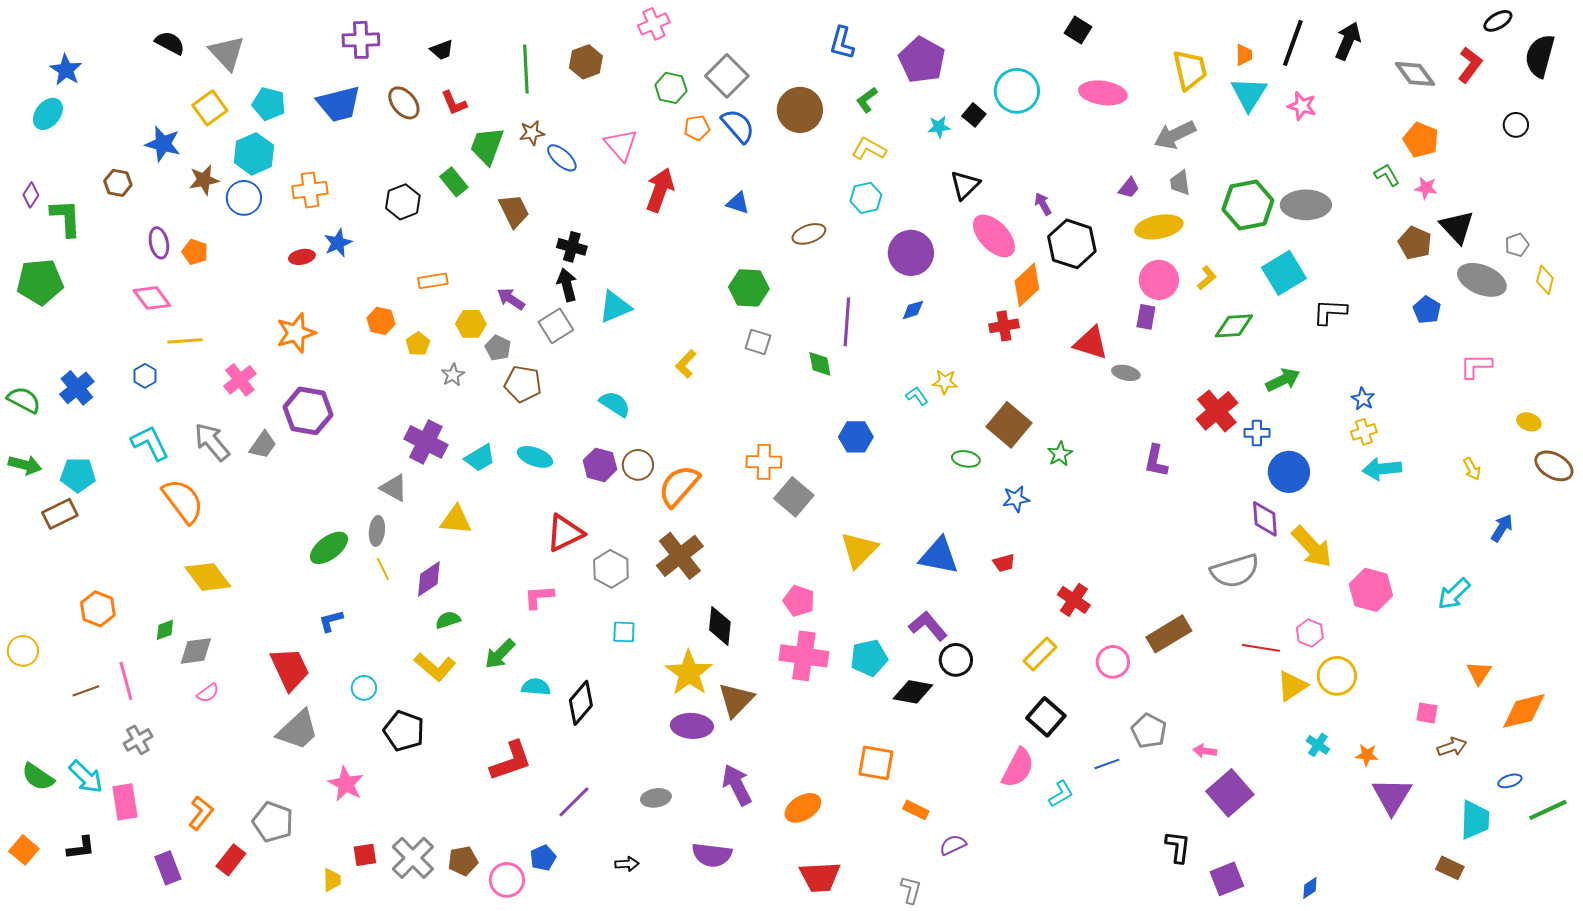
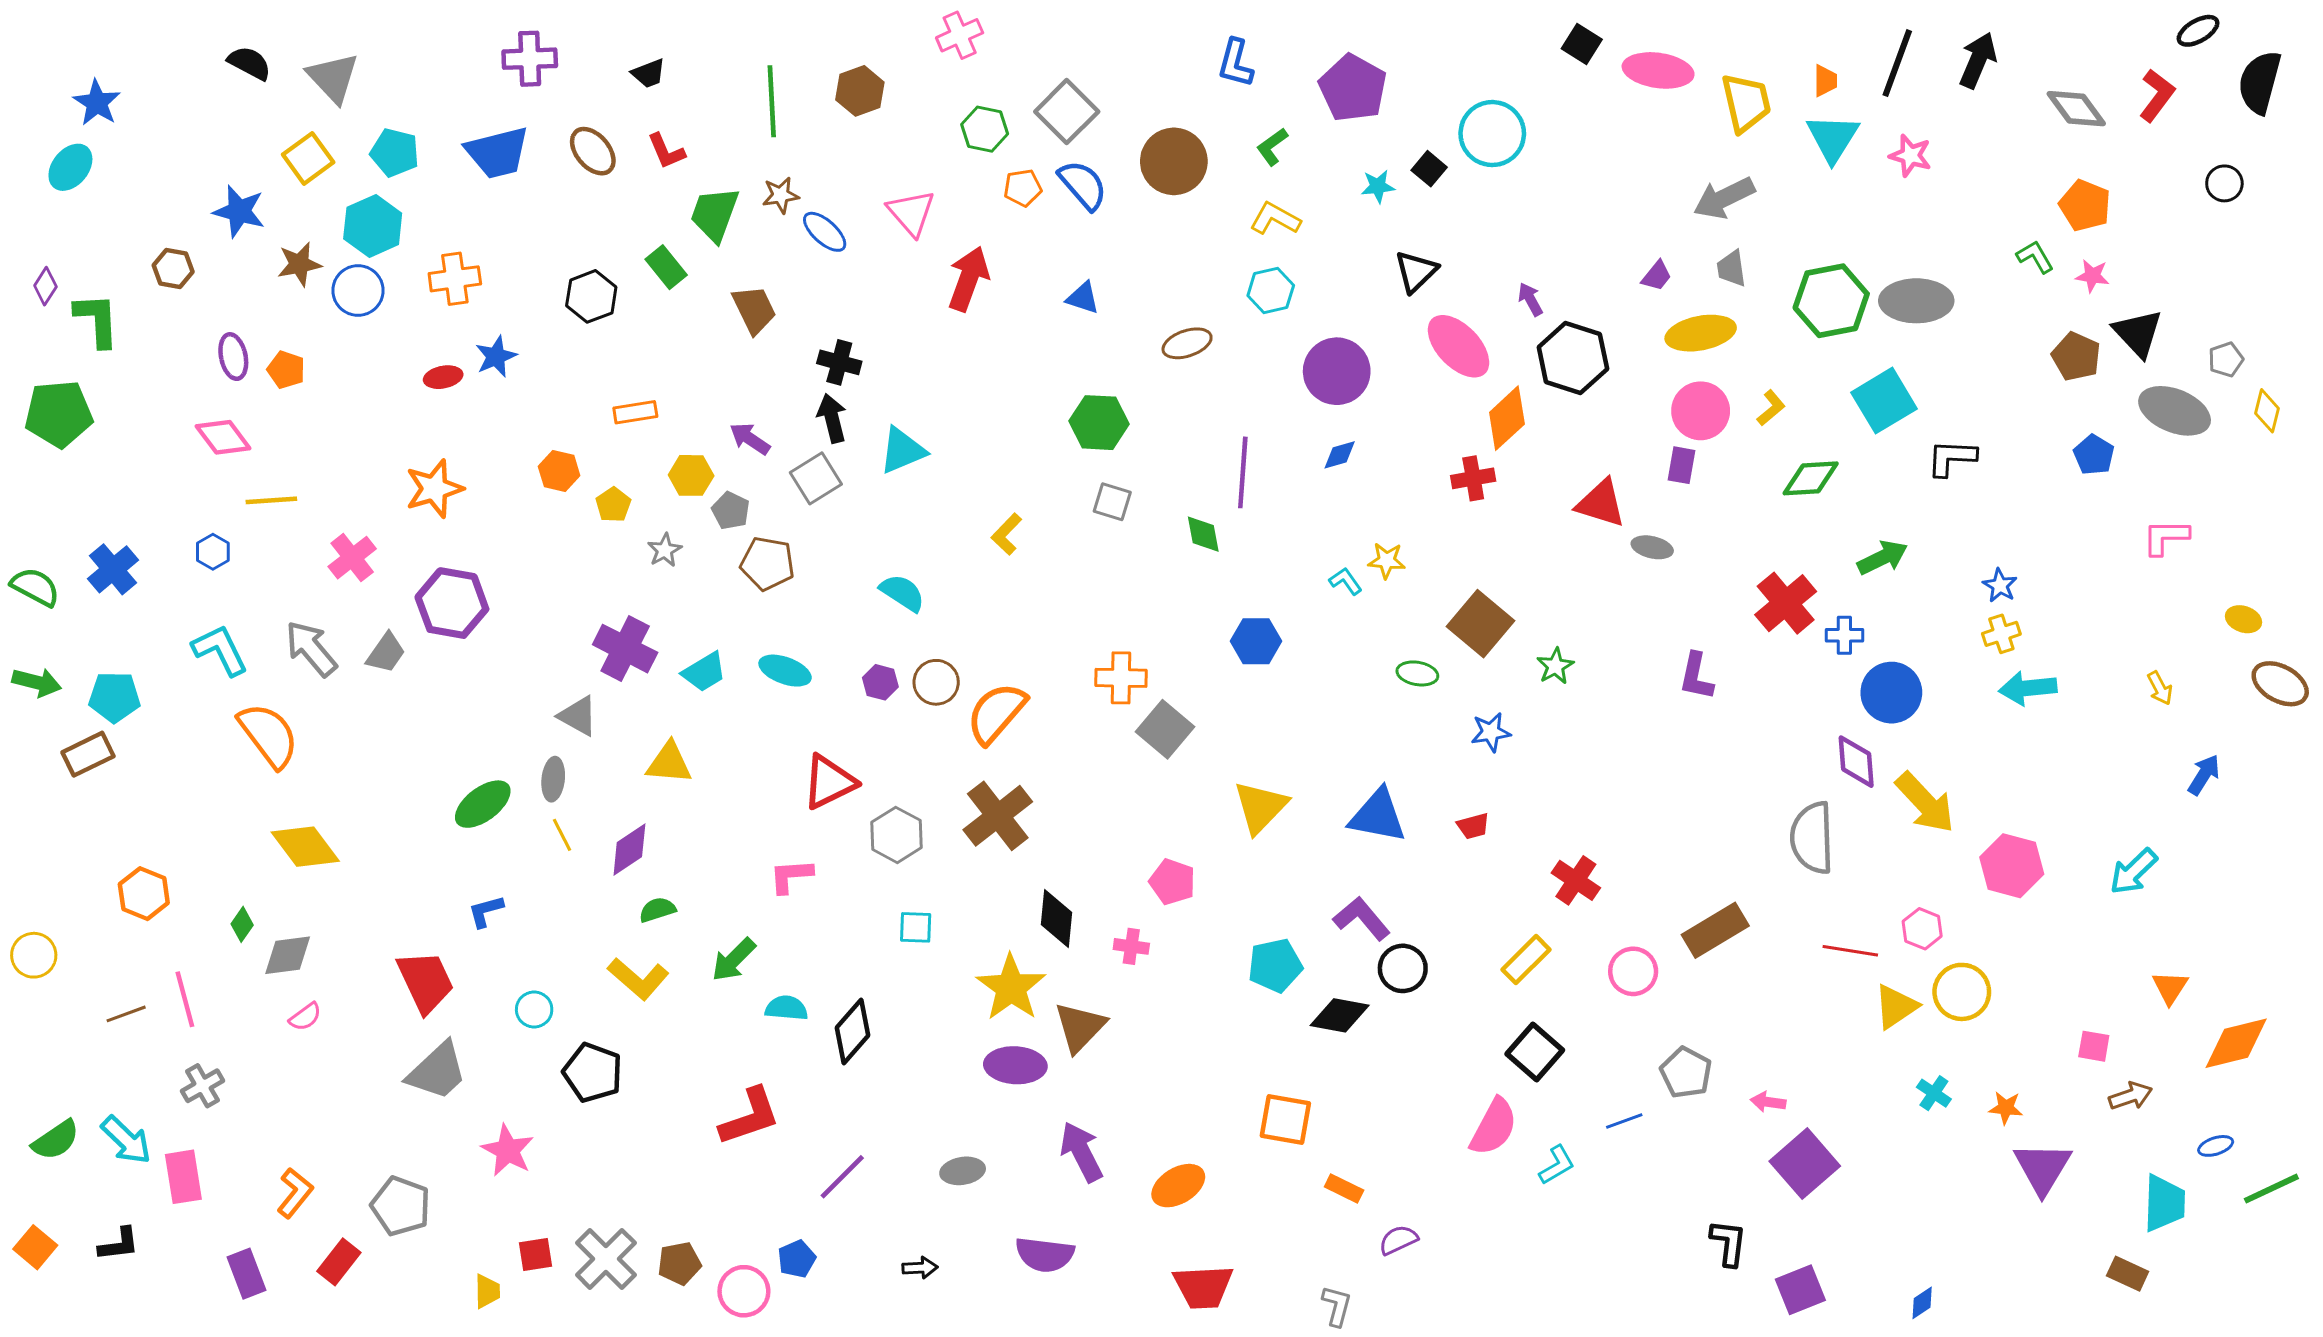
pink ellipse: (1103, 93) -> (1658, 70), moved
purple hexagon: (600, 465) -> (880, 682), size x0.7
gray semicircle: (1235, 571) -> (1812, 838), turned 105
green diamond: (165, 630) -> (242, 924), turned -35
pink cross: (804, 656) -> (1131, 946), moved, size x0.5
green semicircle: (38, 777) -> (56, 1140), turned -68

